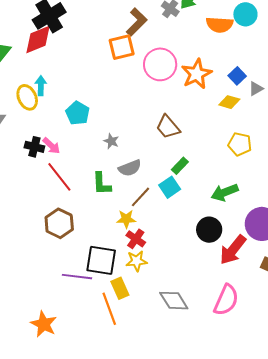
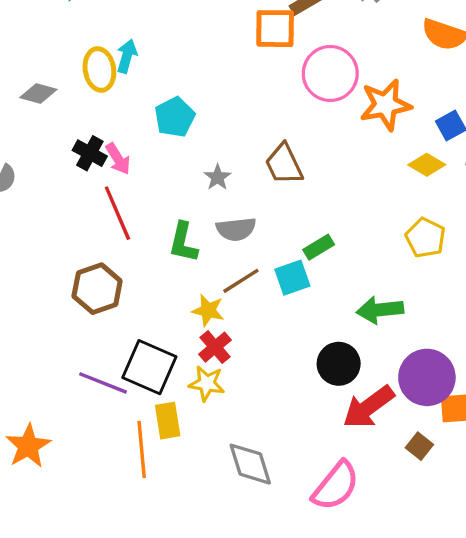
brown trapezoid: (168, 127) -> (284, 164), moved

